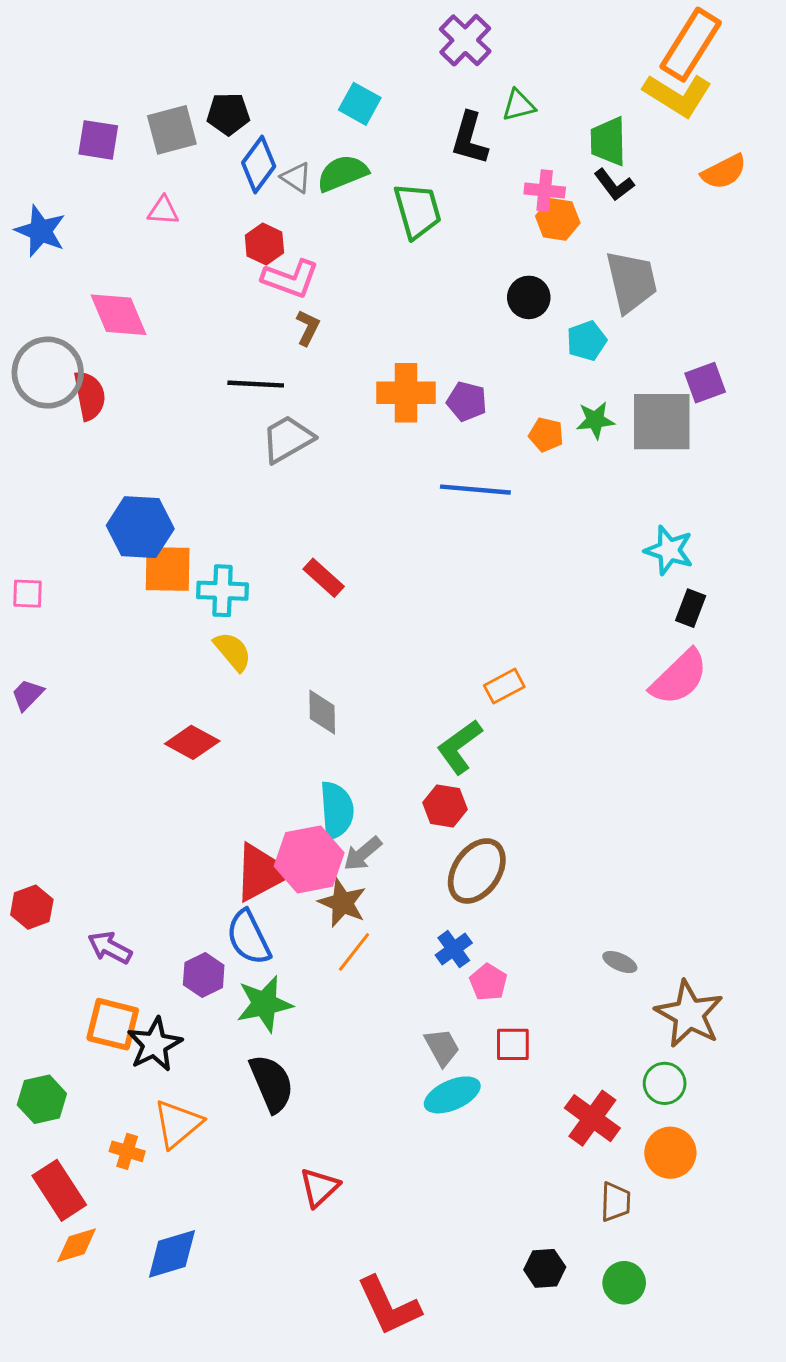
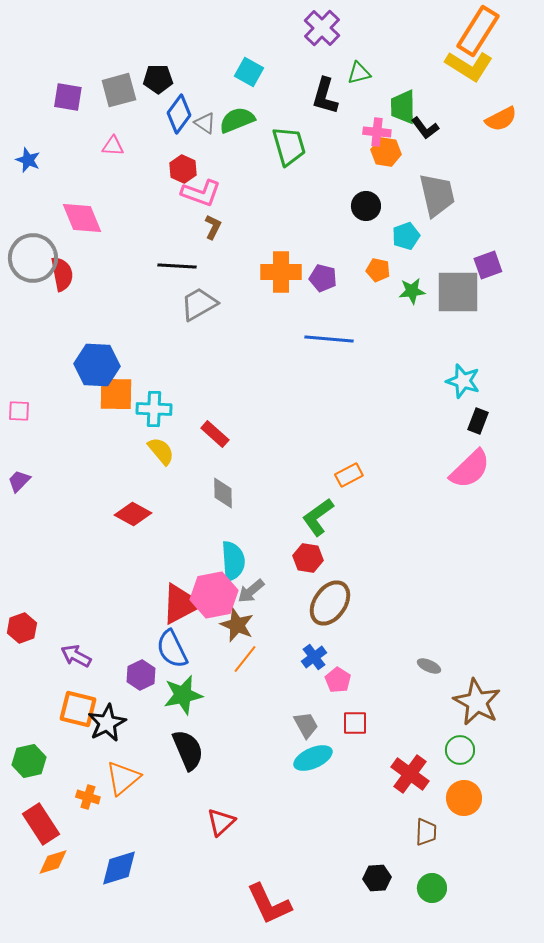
green trapezoid: (608, 141) -> (403, 107), moved
blue star: (40, 231) -> (28, 160), size x0.7
orange pentagon: (546, 435) -> (378, 270), moved
red rectangle: (324, 578) -> (215, 434), moved

